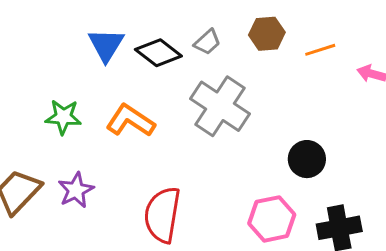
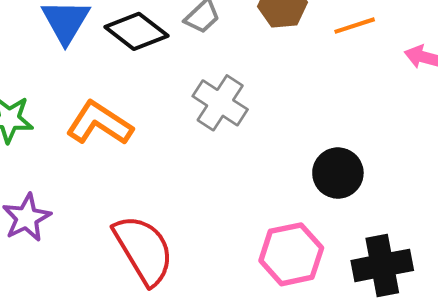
gray cross: (220, 106) -> (220, 103), size x0.7
red semicircle: (162, 215) -> (144, 250), turned 140

